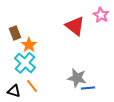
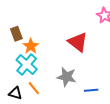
red triangle: (75, 26) -> (78, 42), moved
gray star: (77, 78) -> (67, 77), moved

